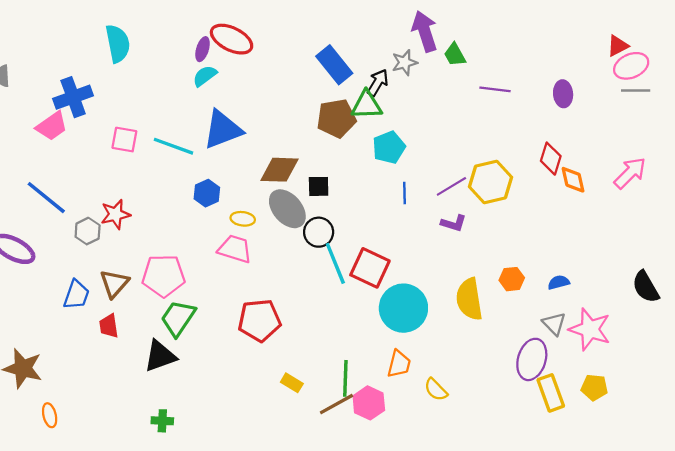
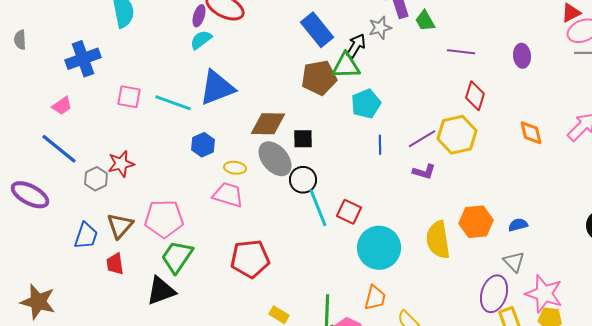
pink trapezoid: (52, 126) -> (62, 106), moved, size x0.7
red diamond: (551, 159) -> (475, 96), moved
red square: (370, 268) -> (349, 212), size x0.7
orange hexagon: (512, 279) -> (476, 222), size x1.5
pink star: (590, 329) -> (544, 294), moved

